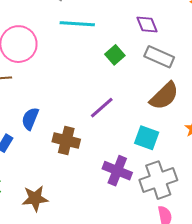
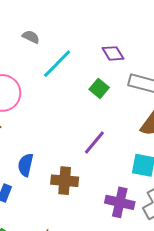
cyan line: (77, 24) -> (57, 64), turned -40
purple diamond: (147, 24) -> (113, 53), moved

